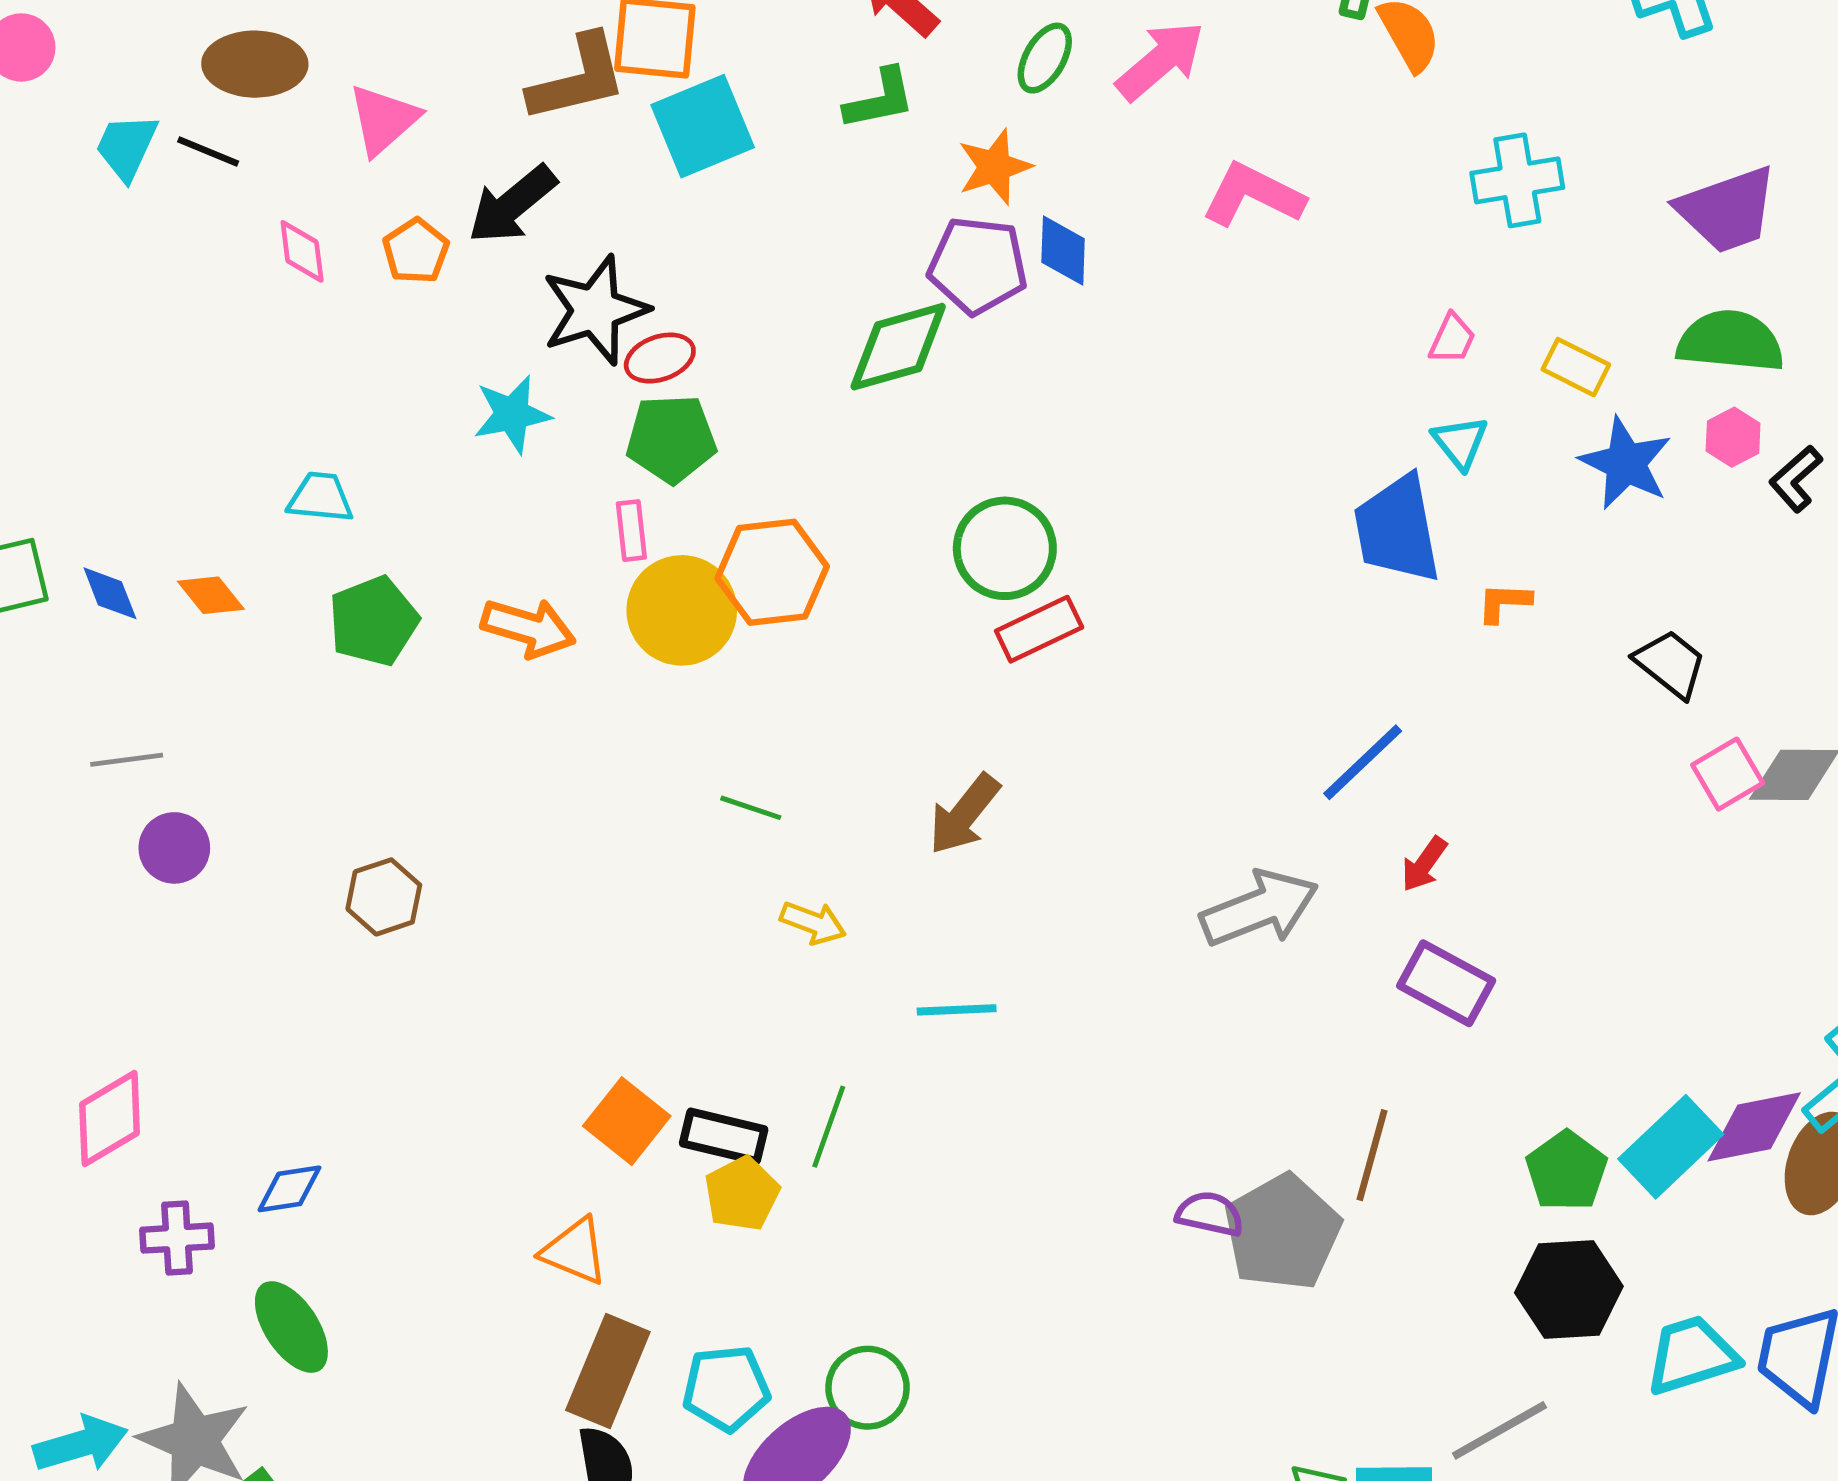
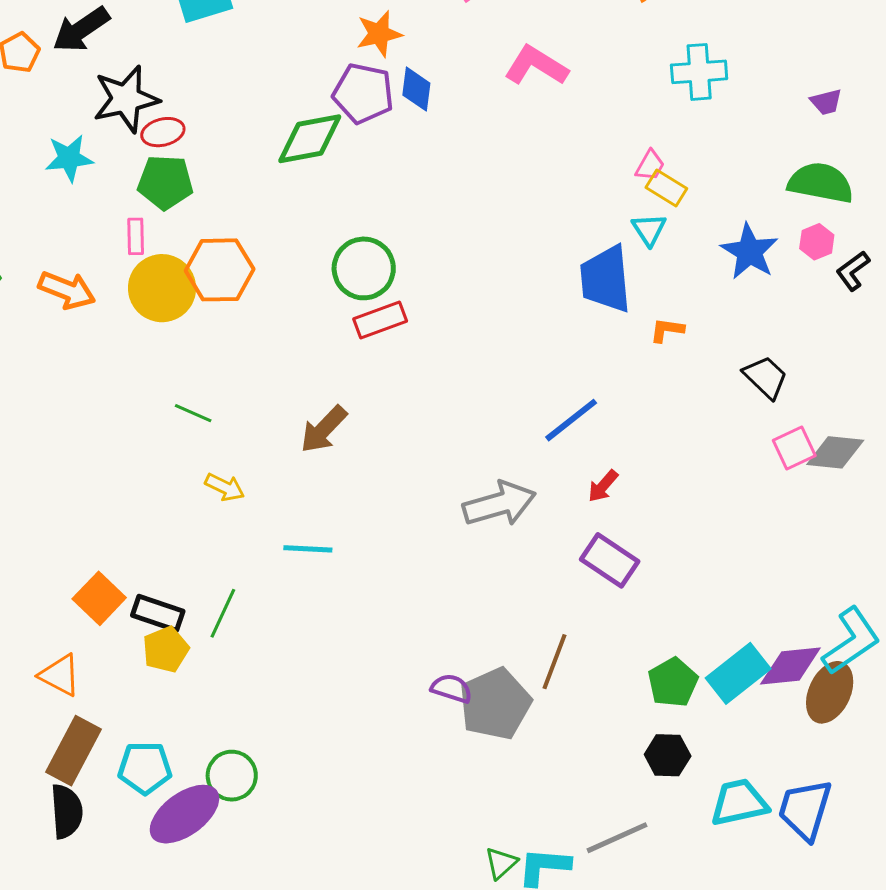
purple trapezoid: (1727, 210) -> (826, 102), size x0.5
yellow rectangle: (1576, 367) -> (666, 188), moved
black hexagon: (1569, 1290) -> (668, 755), size x0.7

